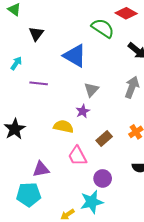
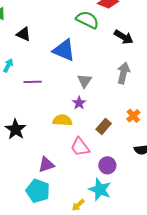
black triangle: (36, 34) -> (24, 34), turned -35
cyan pentagon: (29, 194) -> (38, 191), turned 30
cyan star: (92, 202) -> (100, 190), turned -30

